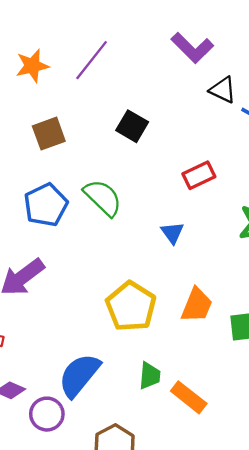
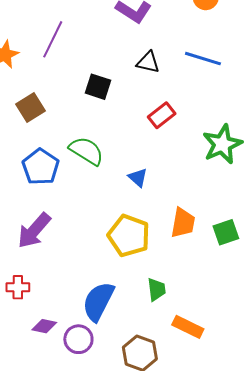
black triangle: (223, 90) -> (148, 62), moved
blue triangle: (172, 233) -> (138, 178), moved
orange rectangle: (189, 397) -> (188, 327), moved

